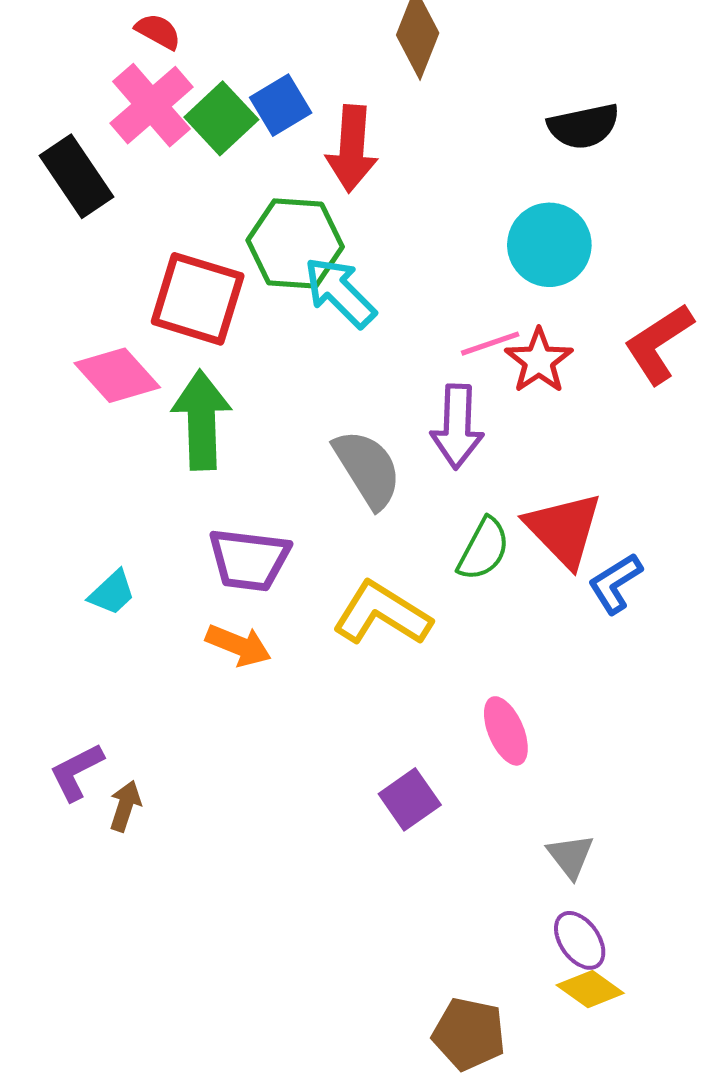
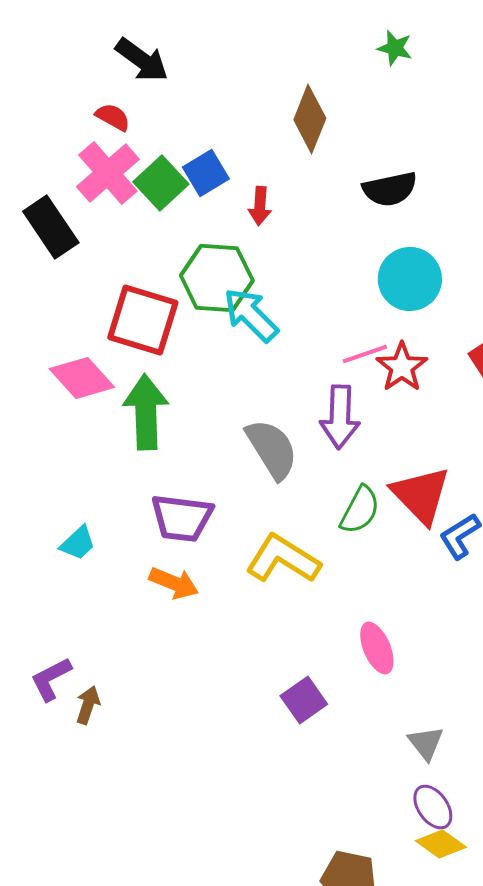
black semicircle: (584, 126) -> (390, 189), moved
red arrow: (352, 149) -> (260, 206), size x0.6

